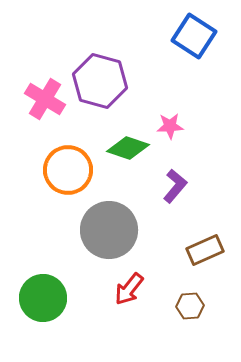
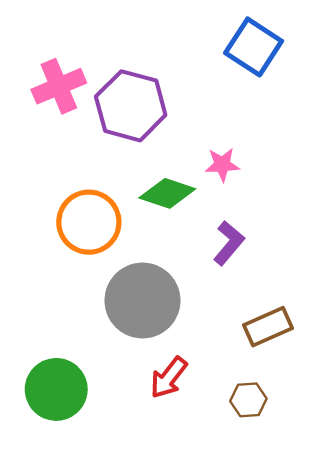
pink cross: (45, 99) -> (59, 86), moved, turned 36

